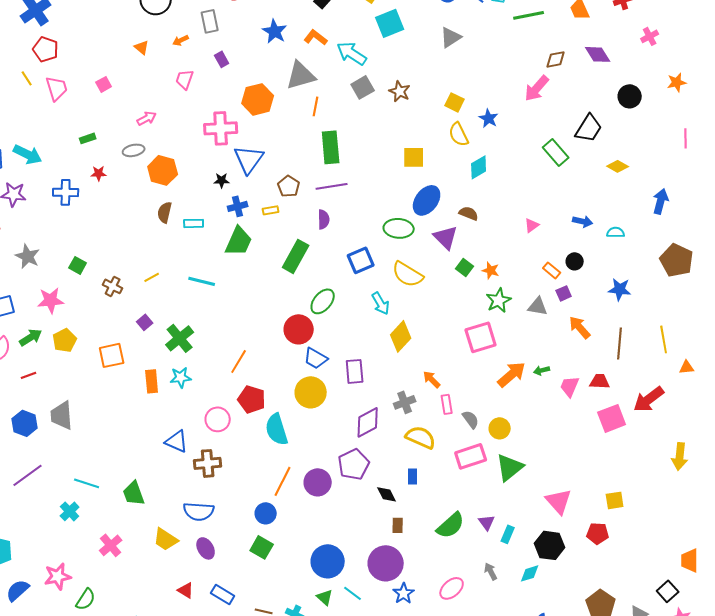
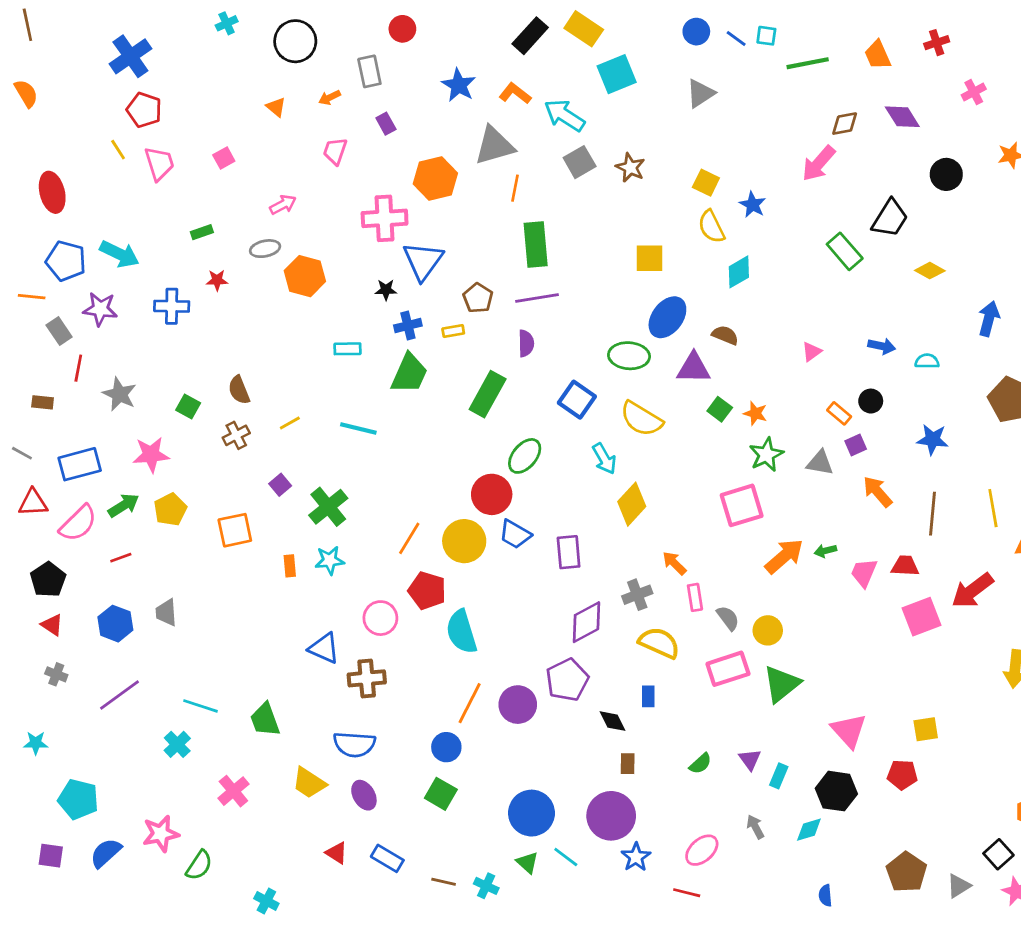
brown semicircle: (165, 212) -> (239, 390), moved, turned -35
purple triangle: (446, 237) -> (694, 368), turned -44
blue square: (361, 260) -> (577, 400), turned -32
brown cross: (113, 286) -> (236, 435), turned 36
orange rectangle: (152, 381) -> (290, 566), size x0.7
yellow circle: (311, 392) -> (464, 541), moved
gray trapezoid: (62, 415) -> (166, 613), size x0.7
green semicircle: (451, 525) -> (700, 764), size x0.6

